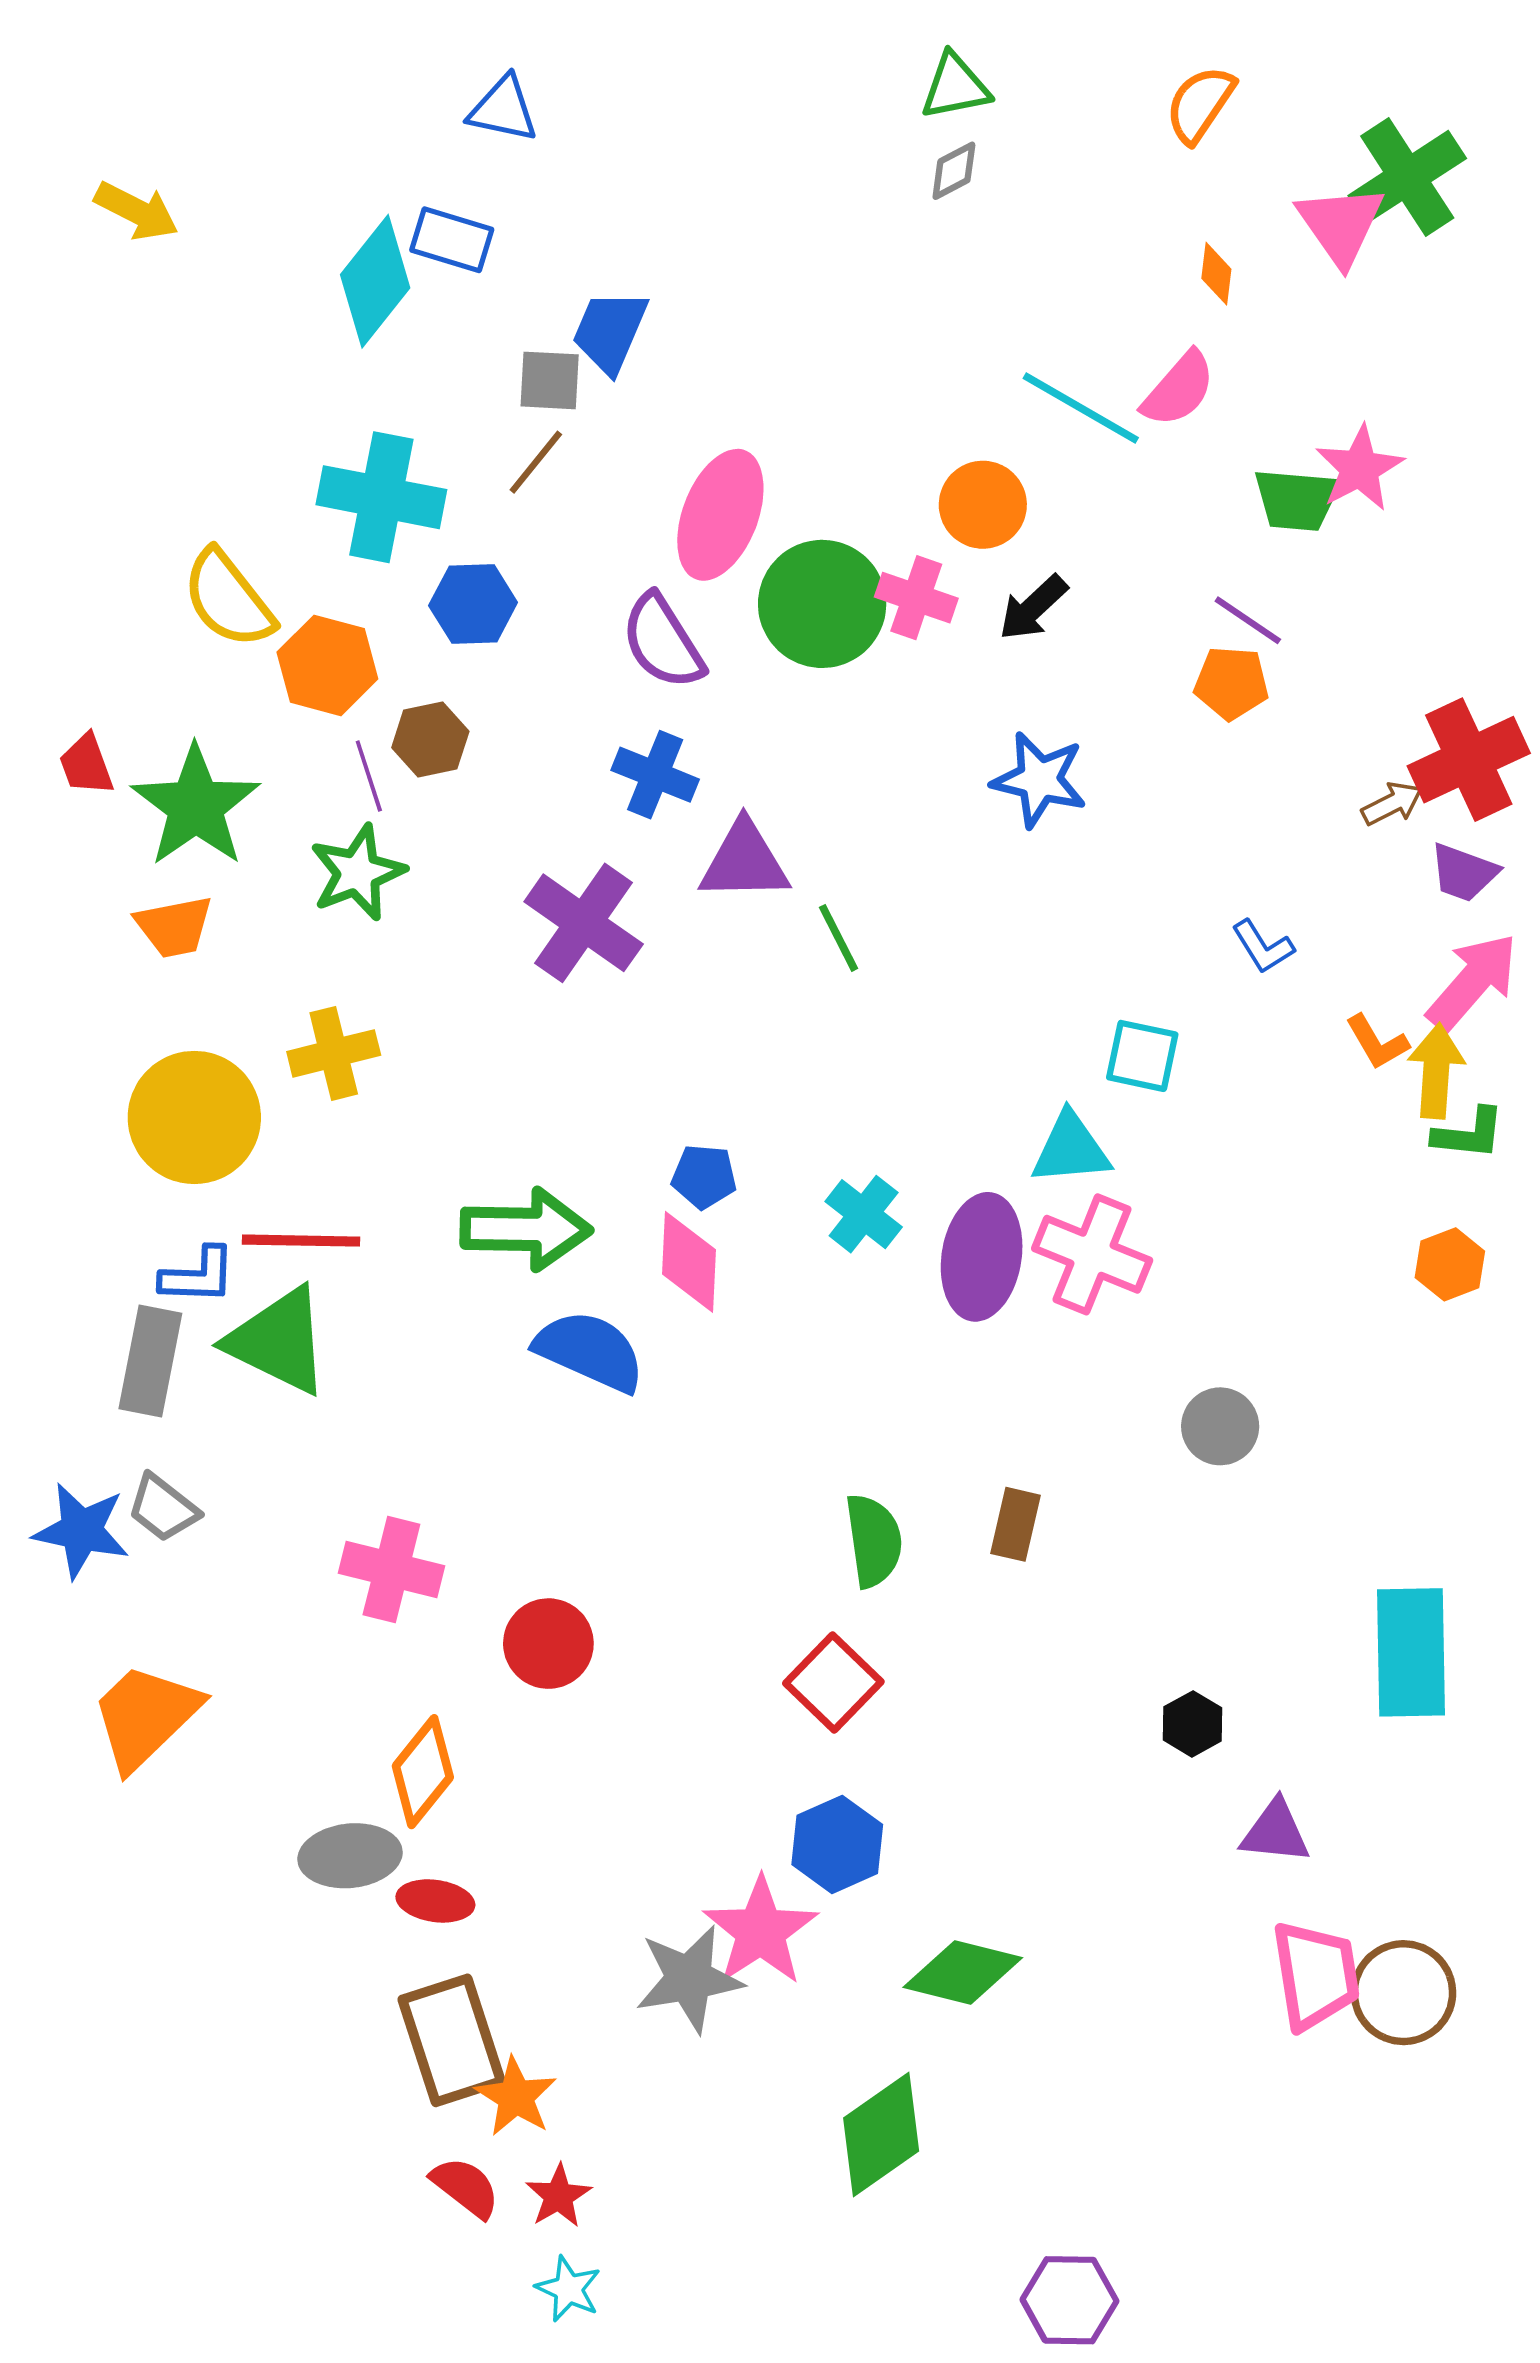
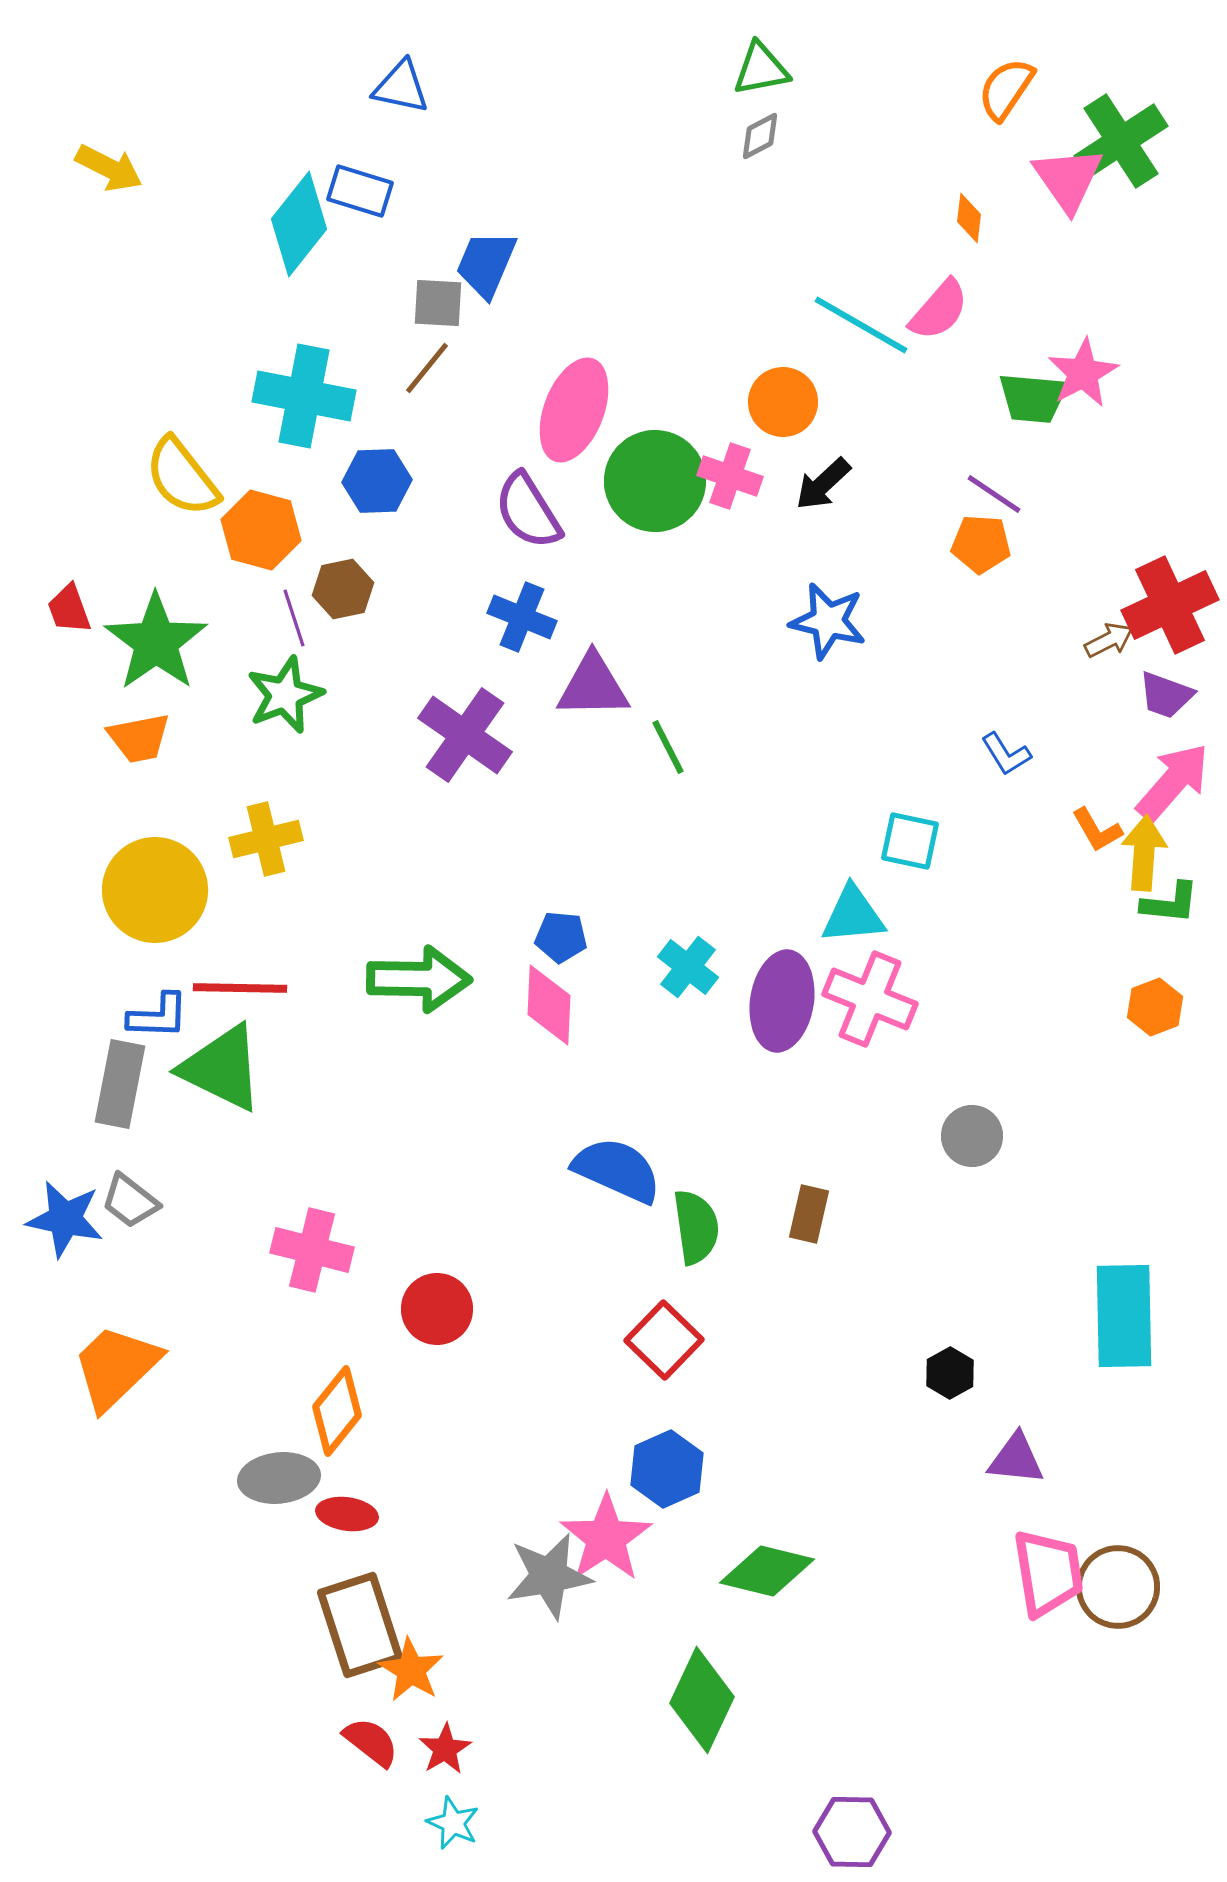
orange semicircle: (1200, 104) -> (1006, 89), moved
blue semicircle: (590, 1351) -> (617, 1170), moved
green diamond: (881, 2135) -> (702, 1700), turned -30

